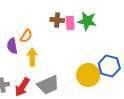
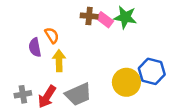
pink rectangle: (70, 23) -> (105, 20), turned -48
orange semicircle: (26, 36) -> (52, 35), turned -64

